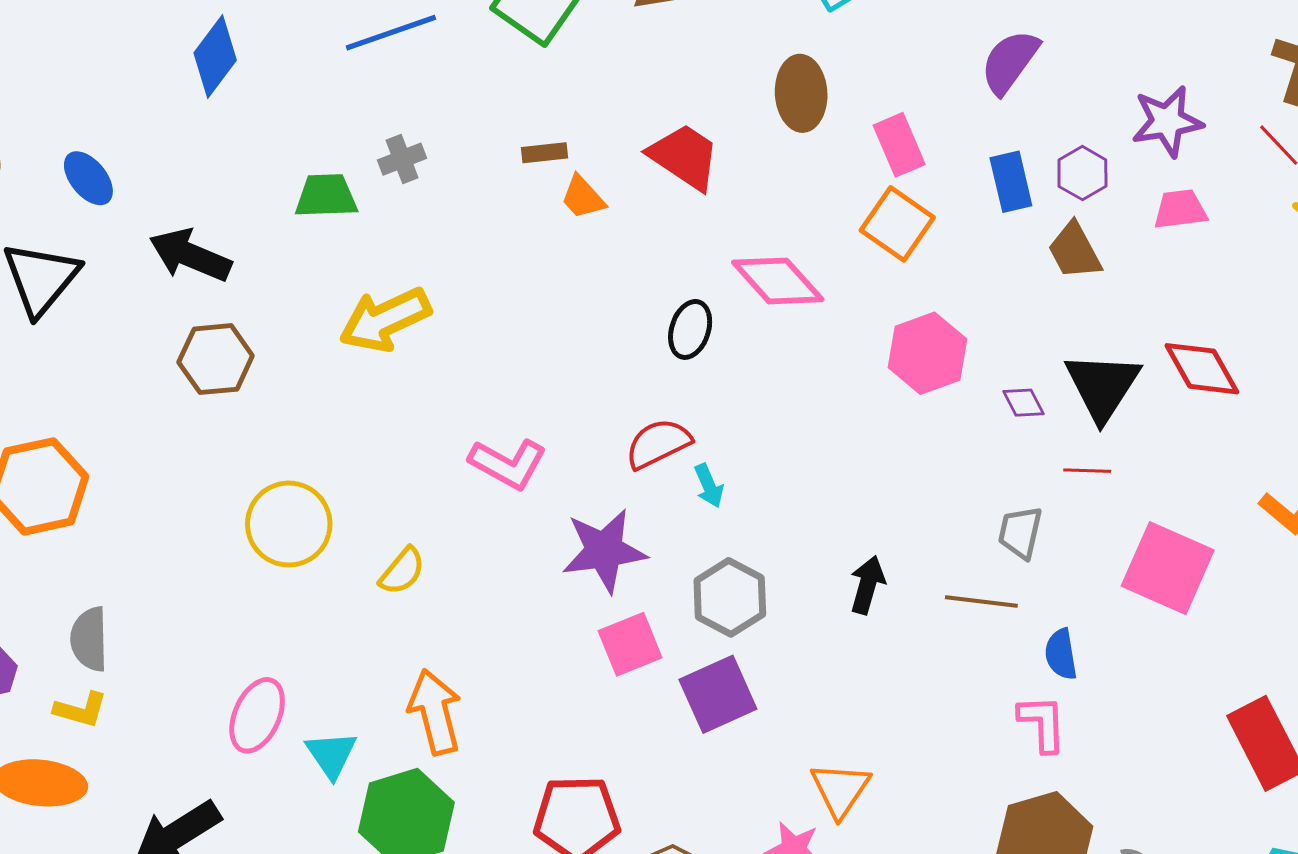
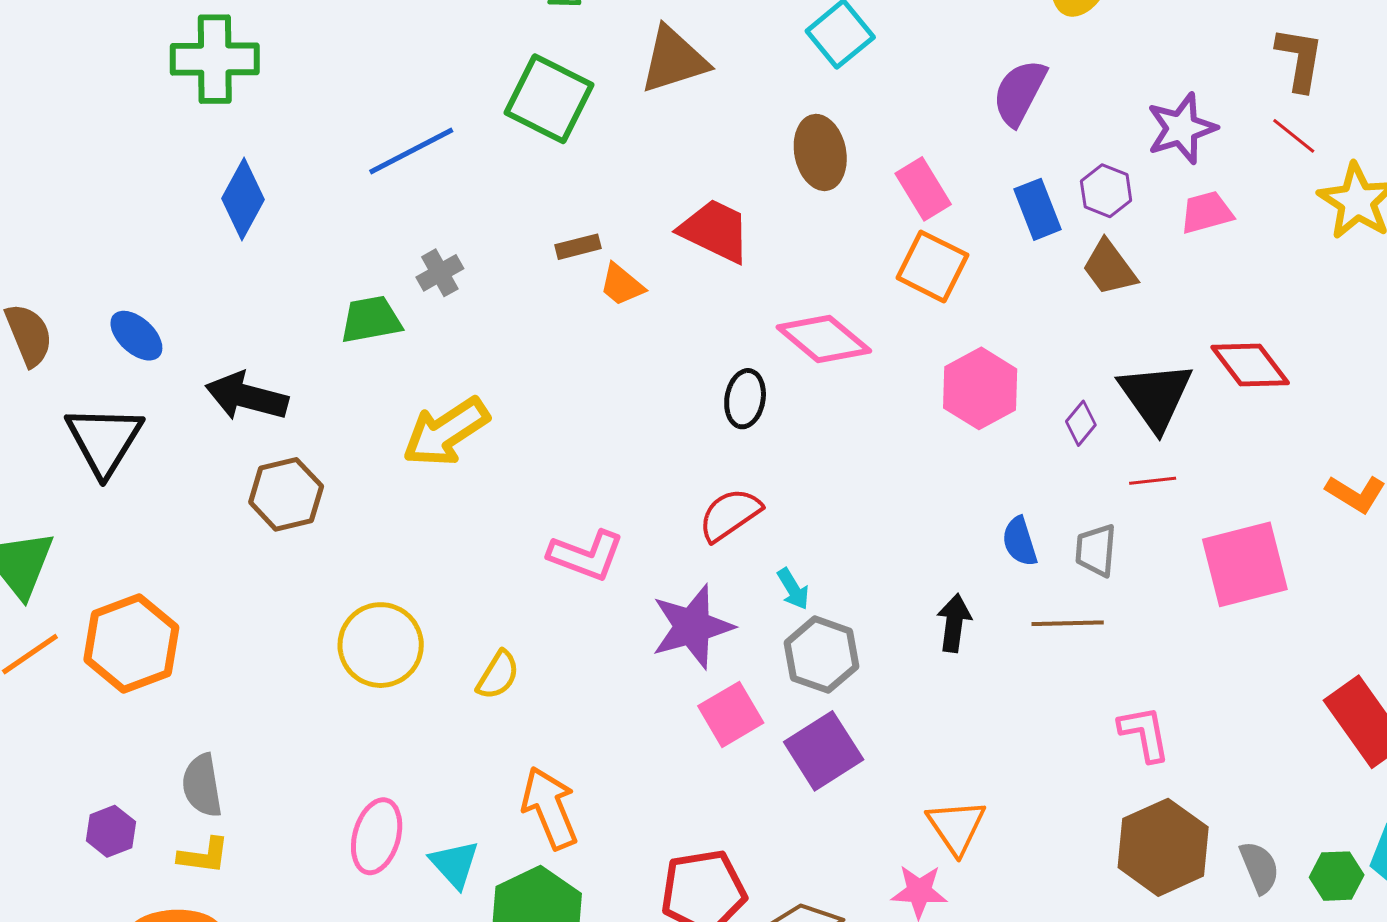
purple diamond: (1024, 403) -> (1081, 423), turned 75
cyan arrow: (709, 486) -> (793, 589), moved
pink square: (1168, 568) -> (1245, 564), turned -30
blue semicircle: (1061, 654) -> (1020, 541), moved

